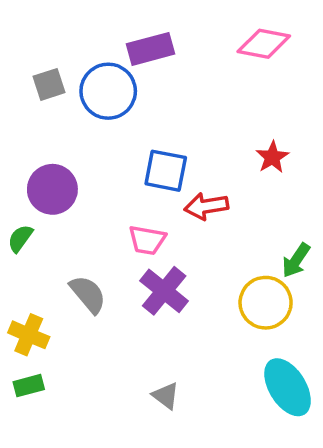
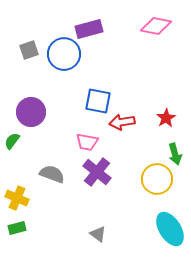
red star: (272, 157) -> (166, 118), moved
green arrow: (296, 260) -> (175, 154), turned -50
gray semicircle: (88, 294) -> (52, 174), turned -30

